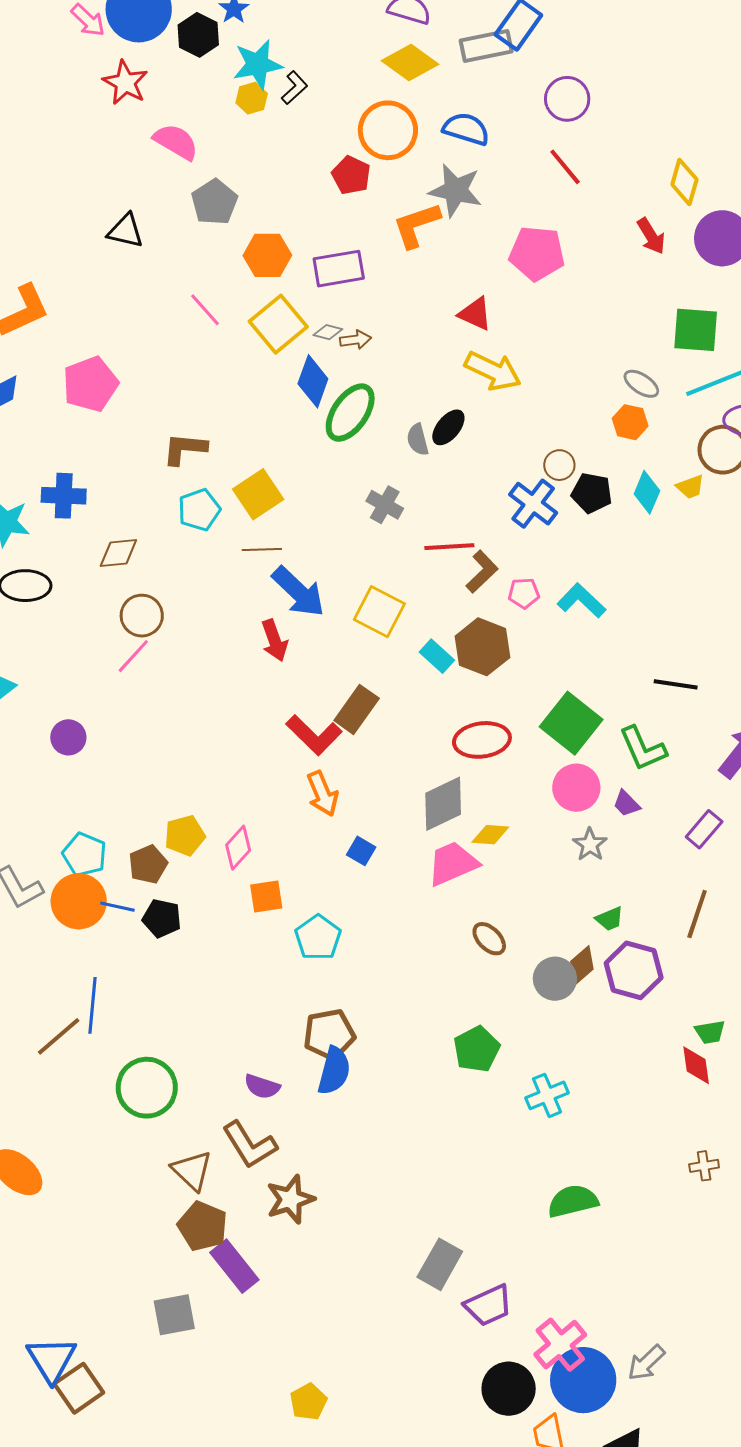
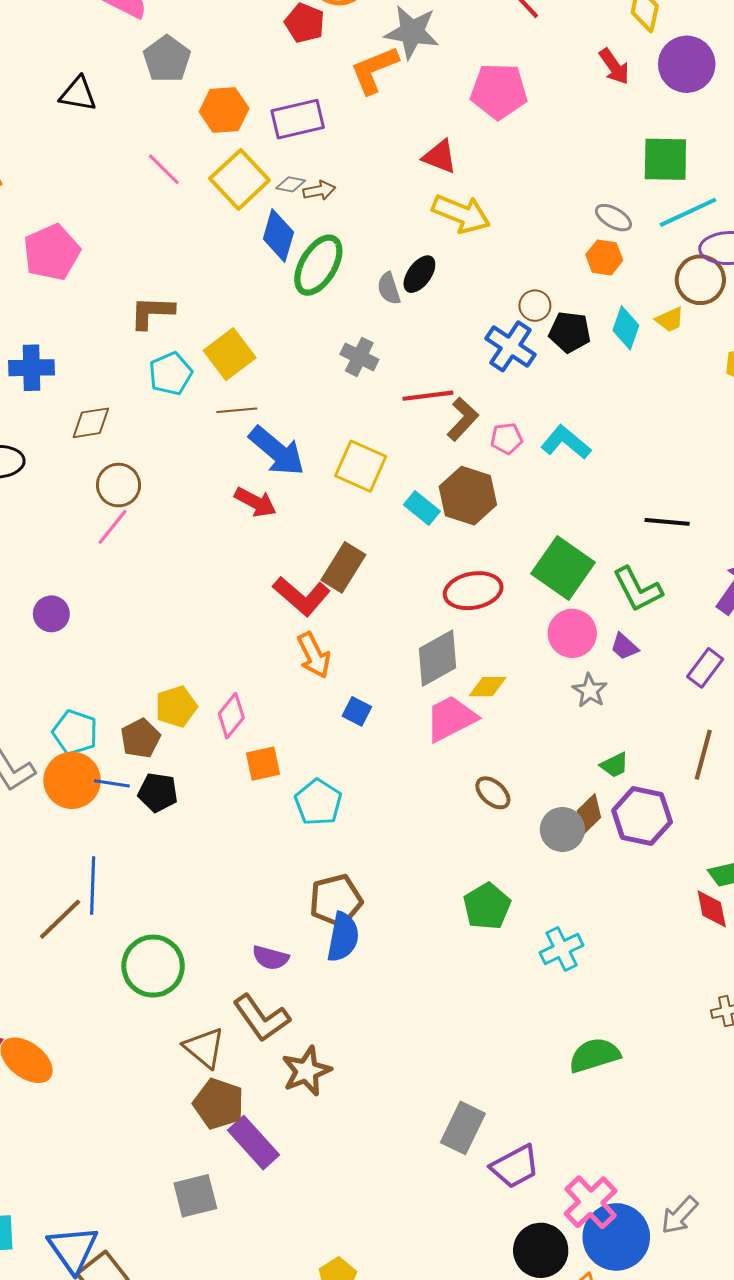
red arrow: (274, 640) -> (255, 502), turned -39

